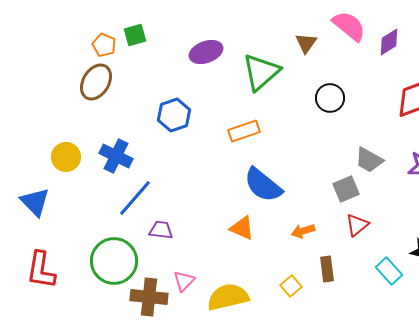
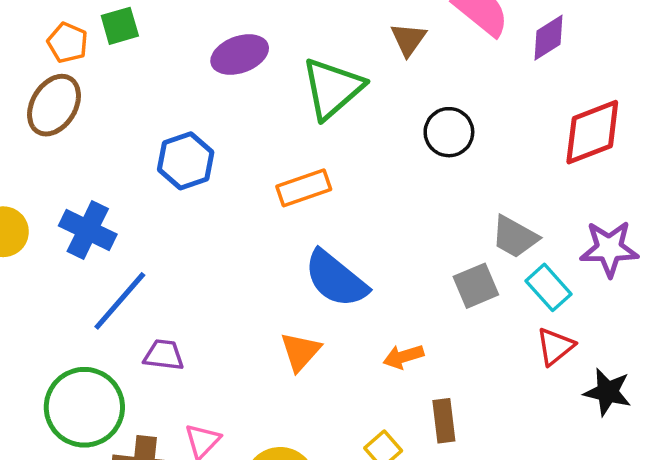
red triangle: (357, 225) -> (555, 346), moved
orange triangle: (242, 228) -> (300, 352), turned 48
cyan rectangle: (389, 271) -> (548, 287), moved

